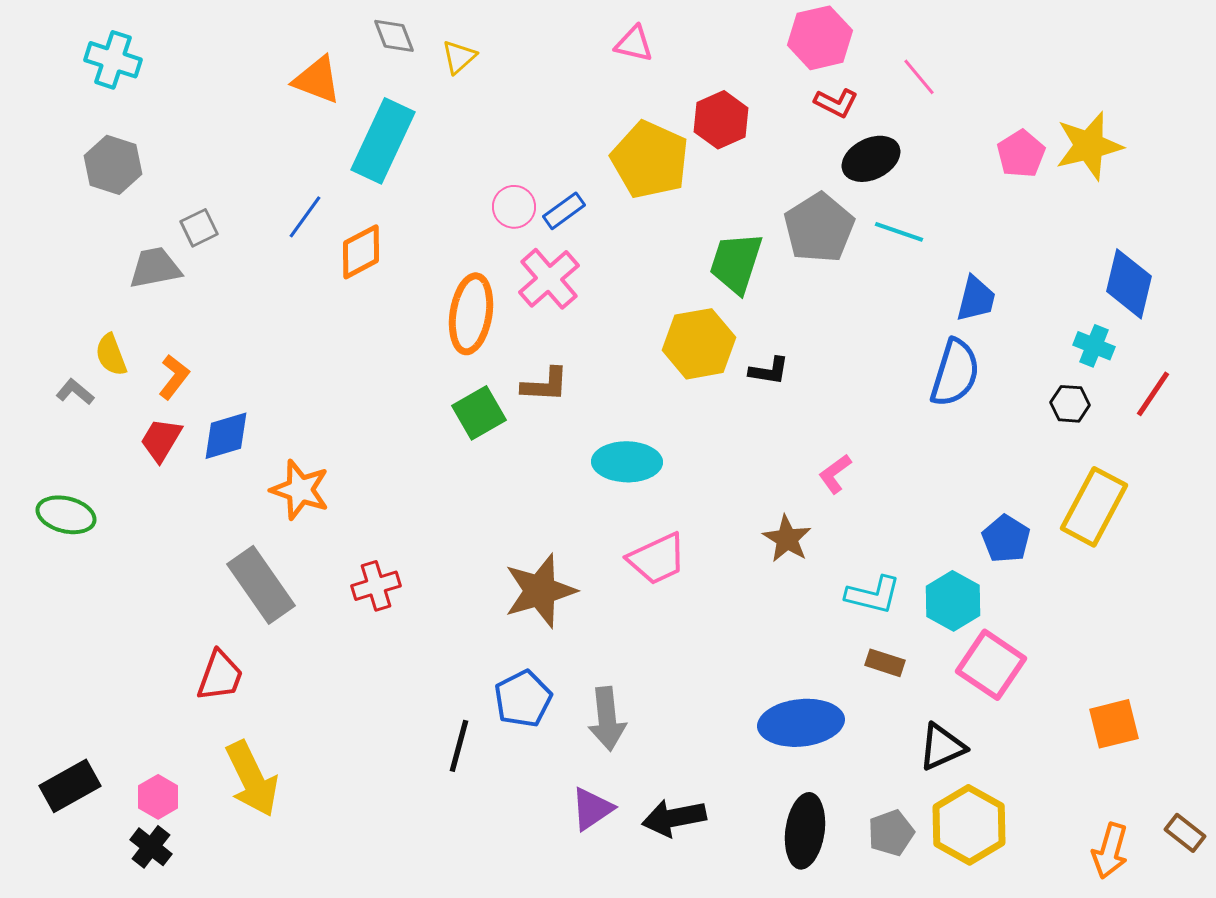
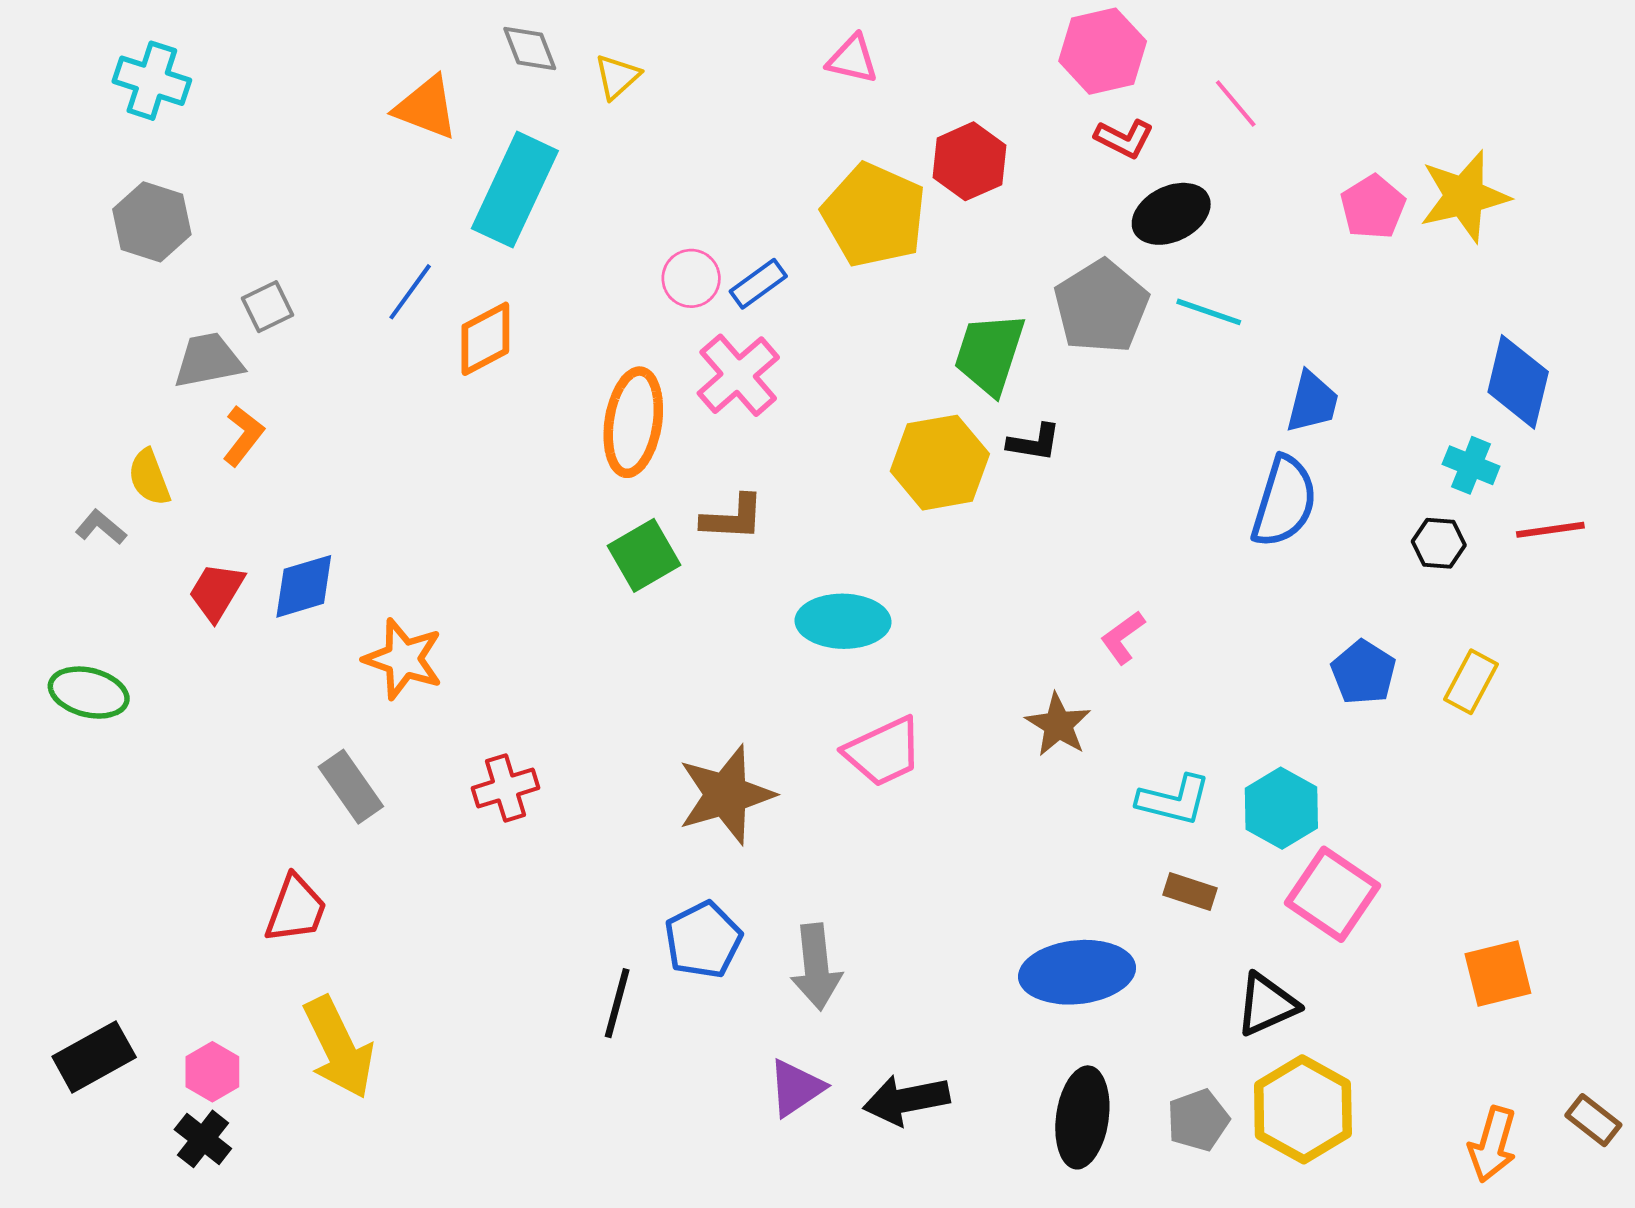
black L-shape: (769, 371) -> (1034, 442), moved
orange L-shape: (174, 377) -> (243, 436), moved
red line: (1153, 394) -> (1550, 530), turned 48
yellow rectangle: (1094, 507) -> (1471, 682), size x0.6
blue pentagon: (1006, 539) -> (1363, 672), moved
gray rectangle: (261, 585) -> (351, 787), size x0.7

